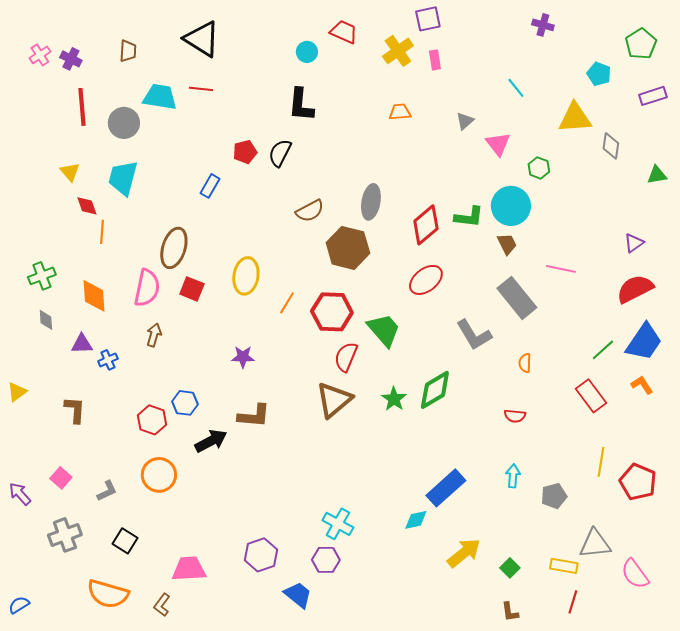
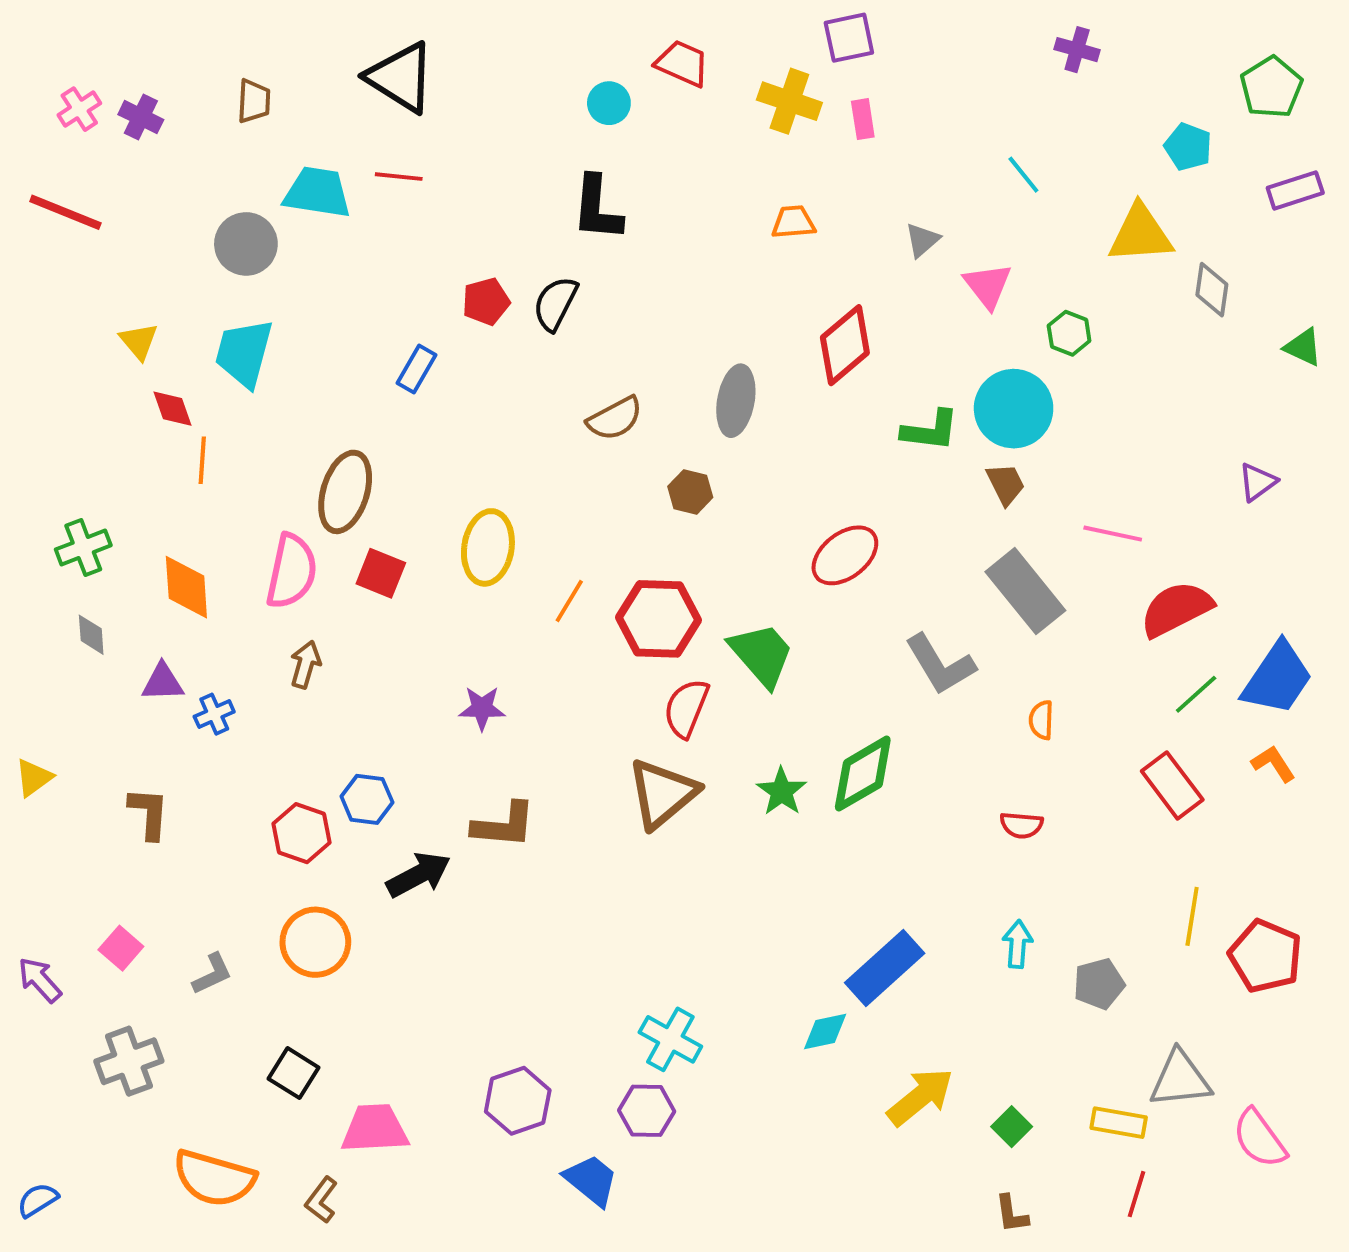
yellow cross: (398, 51) -> (789, 101), turned -36
red line: (82, 107) -> (65, 212), moved, turned -63
green triangle: (657, 175) -> (1303, 347), turned 35
red diamond: (426, 225) -> (845, 345), moved
brown hexagon: (348, 248) -> (690, 492), size x0.5
red semicircle: (635, 289) -> (1176, 609), moved
black square: (125, 541) -> (294, 1073), moved

